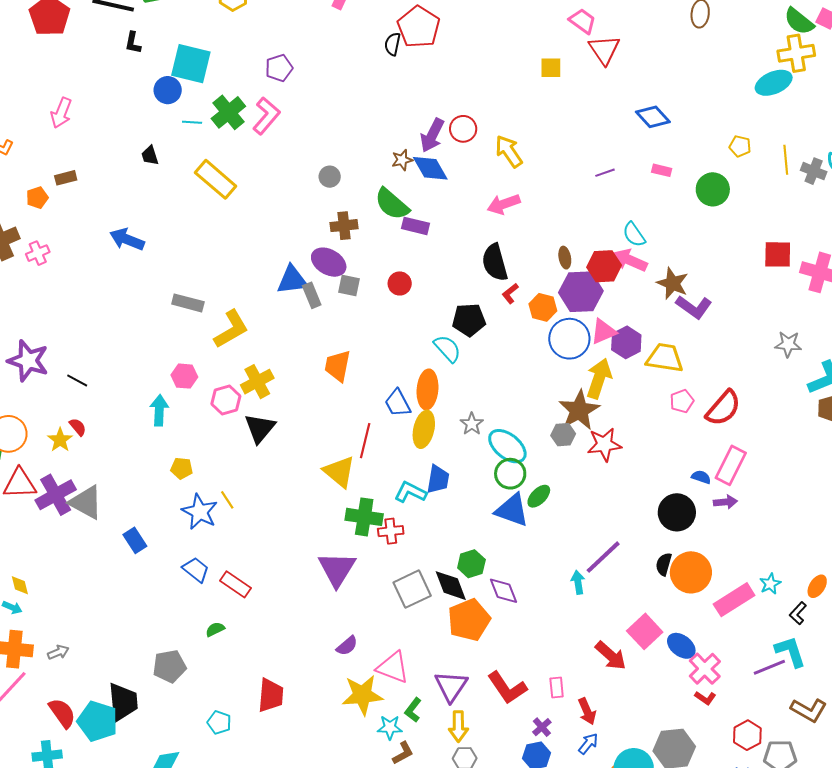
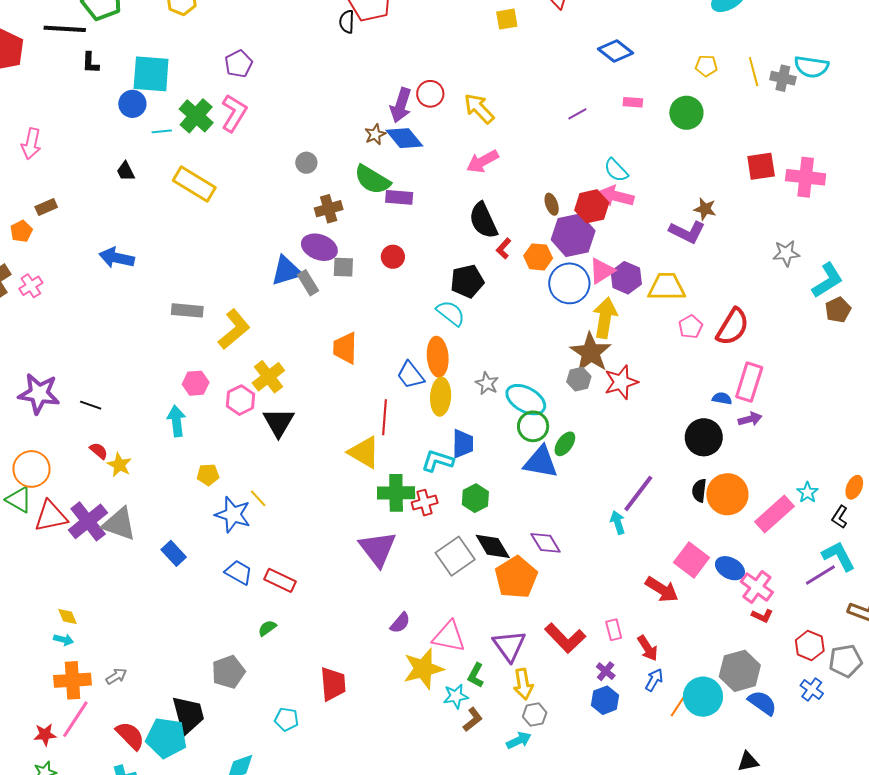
brown star: (673, 283) -> (705, 209), moved, size x0.7
yellow star: (60, 440) -> (119, 465), moved
green hexagon: (471, 564) -> (475, 498), moved

